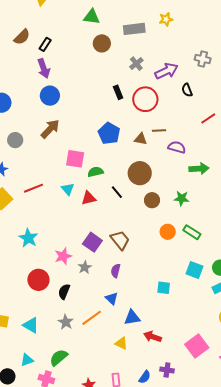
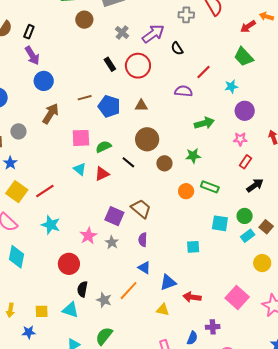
brown line: (159, 130) -> (85, 98), moved
purple semicircle: (177, 147) -> (183, 91), moved
red line: (34, 188) -> (45, 191), moved
black semicircle: (64, 292) -> (82, 289), moved

